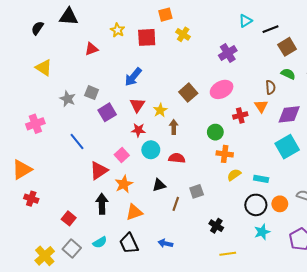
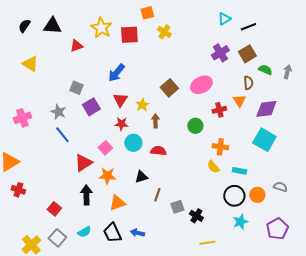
black triangle: (69, 17) -> (52, 26), moved
yellow star: (118, 30) -> (101, 28), size x1.5
brown square: (287, 47) -> (247, 54), moved
purple cross: (228, 53) -> (220, 53), moved
gray star: (68, 99) -> (58, 112), moved
cyan square: (287, 147) -> (264, 140), turned -30
orange cross: (225, 154) -> (220, 147), moved
yellow semicircle: (234, 175) -> (213, 167), turned -96
orange star: (124, 184) -> (107, 176), turned 30
gray square: (197, 191) -> (177, 207), moved
blue arrow: (165, 243) -> (137, 233), moved

